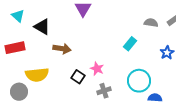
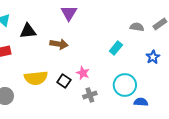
black triangle: (42, 27) -> (28, 31), turned -36
brown arrow: (62, 49) -> (59, 44), moved
yellow semicircle: (37, 75) -> (36, 78), moved

